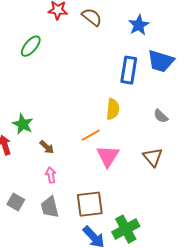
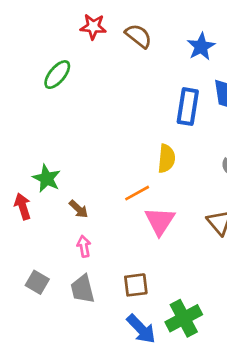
brown square: (90, 204) -> (136, 285), size x0.7

